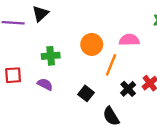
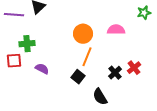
green cross: (51, 56) -> (27, 44), moved
orange line: (111, 65) -> (87, 57), moved

